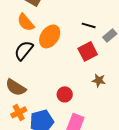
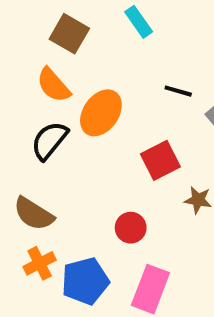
red square: (88, 51) -> (160, 160), moved

